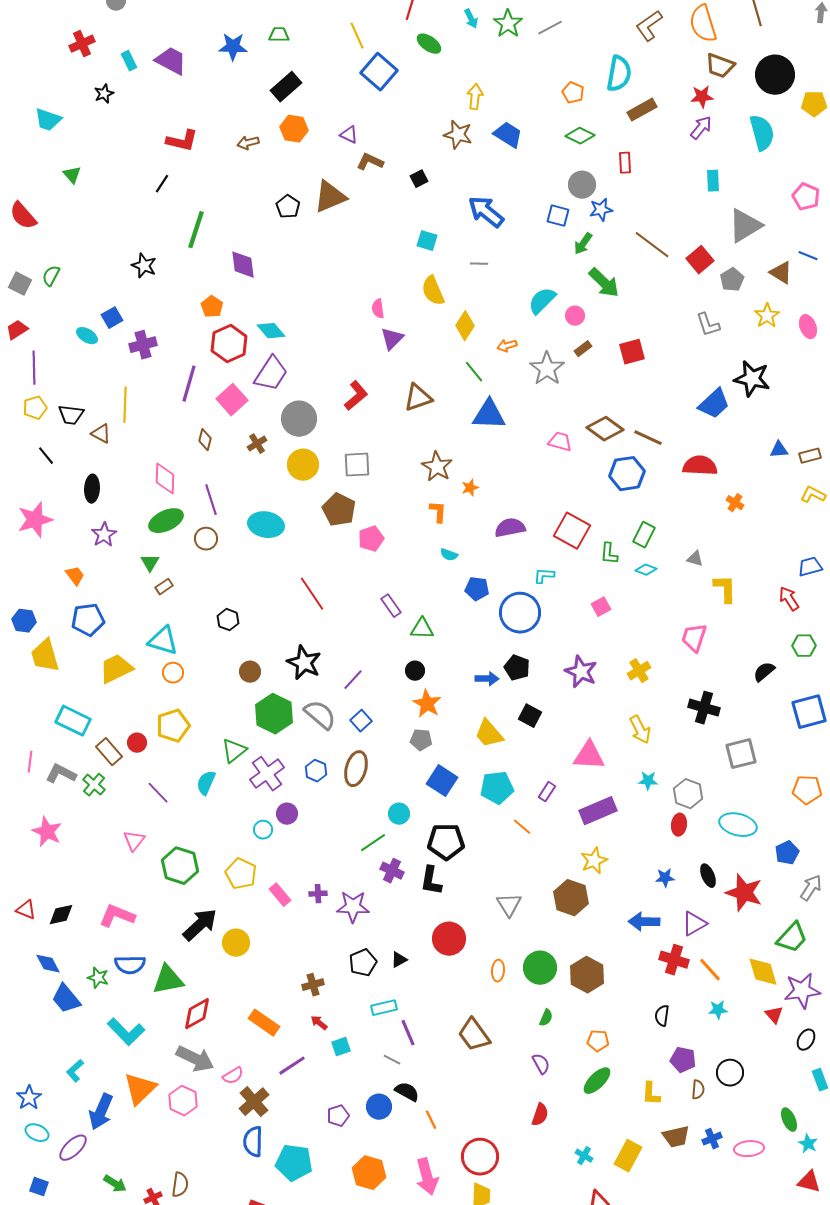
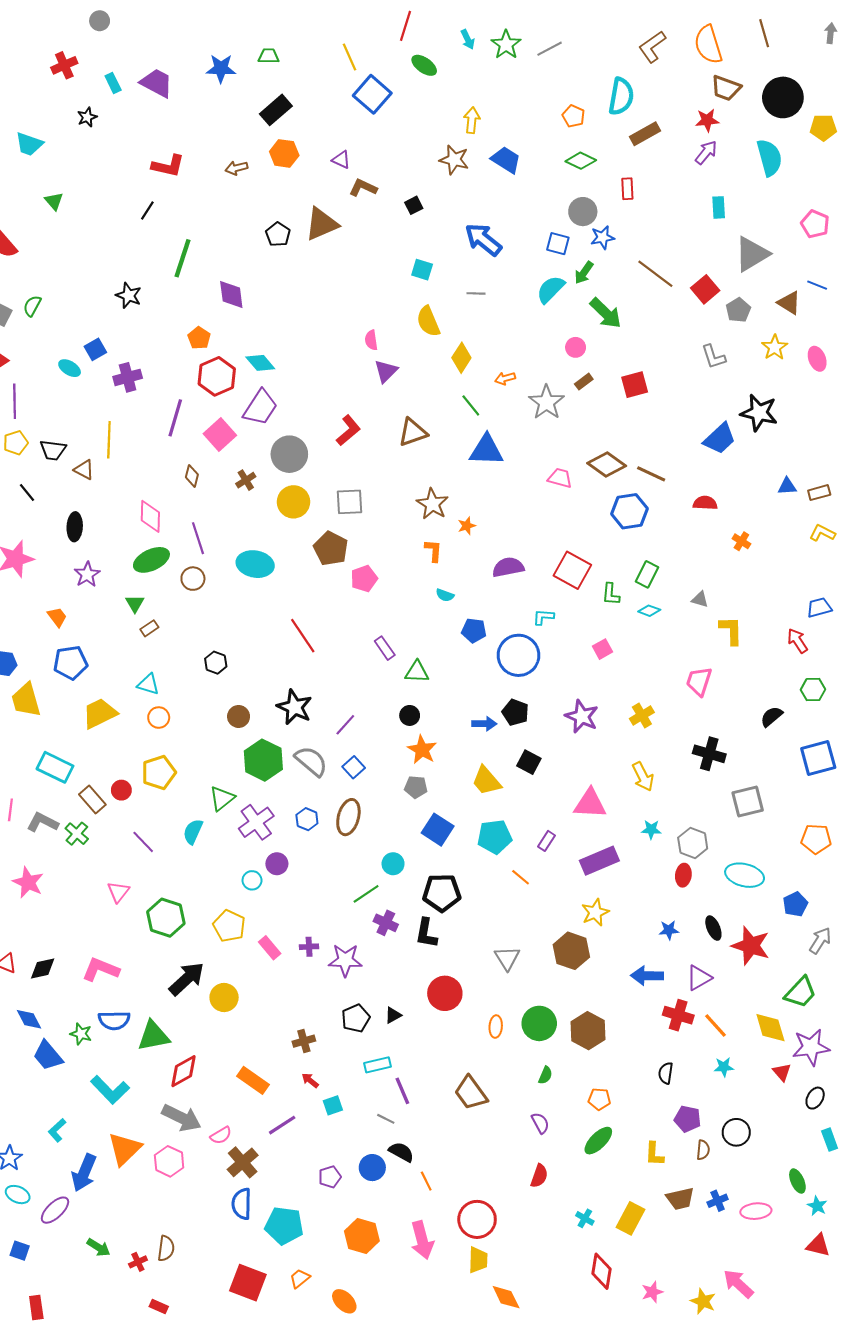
cyan semicircle: (542, 301) -> (551, 289), moved
red semicircle: (700, 466) -> (705, 503), size x0.7
cyan triangle: (163, 641) -> (148, 684), size x0.7

